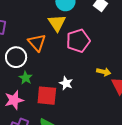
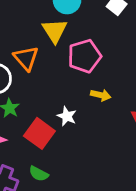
yellow arrow: (104, 72) -> (101, 95), moved
red square: (47, 96) -> (39, 133), turned 30

